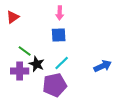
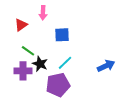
pink arrow: (60, 13) -> (43, 13), moved
red triangle: (13, 17) -> (21, 25), moved

